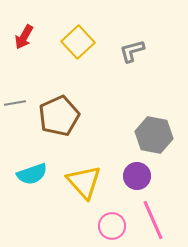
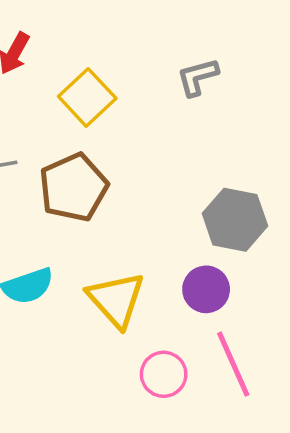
yellow square: (78, 42) -> (87, 97), moved

